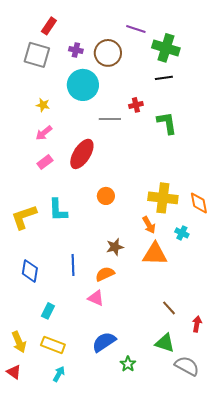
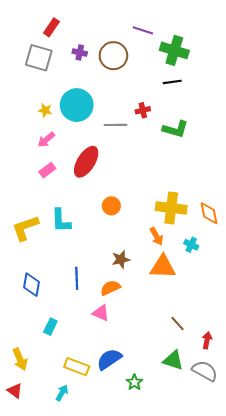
cyan circle: (83, 85) -> (77, 105), moved
green L-shape: (167, 123) -> (175, 129), turned 115
yellow rectangle: (53, 345) -> (77, 367), moved
gray semicircle: (187, 366) -> (205, 371), moved

